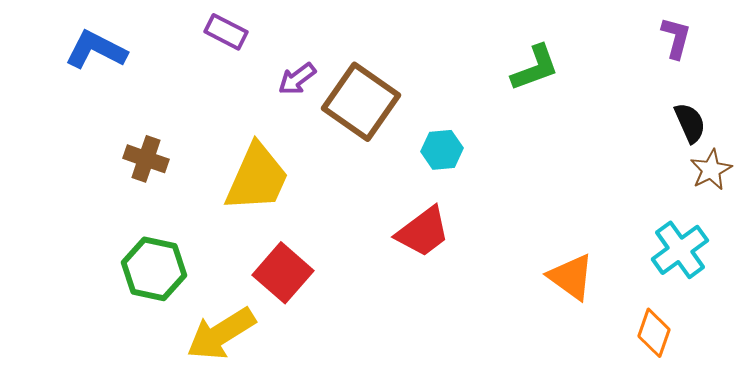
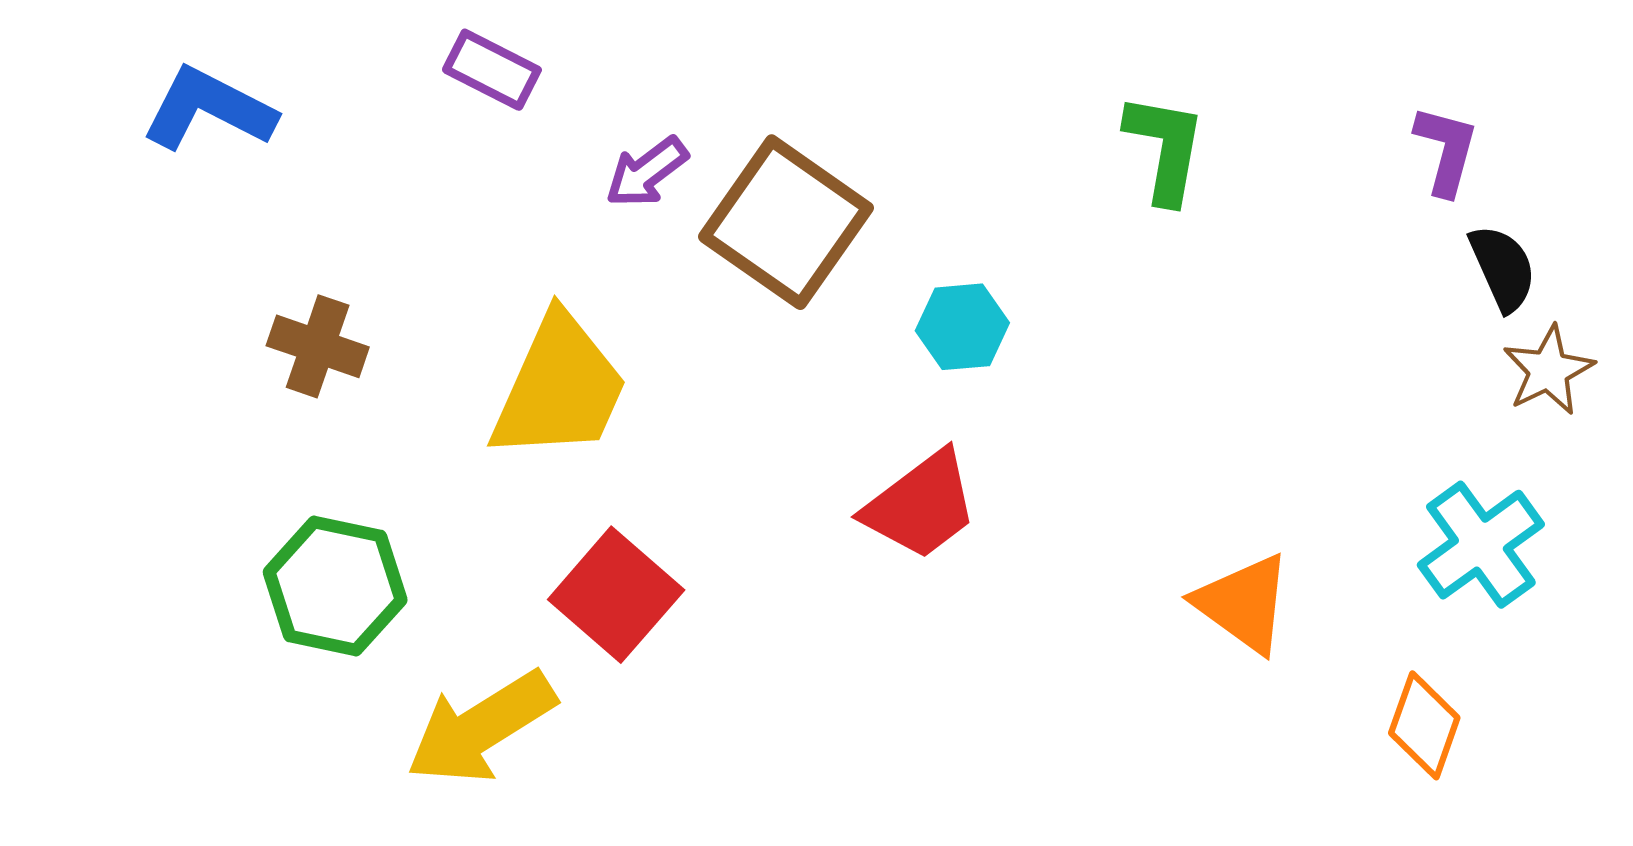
purple L-shape: (676, 38) -> (1446, 150), moved
green L-shape: (535, 68) -> (1165, 148), turned -60

